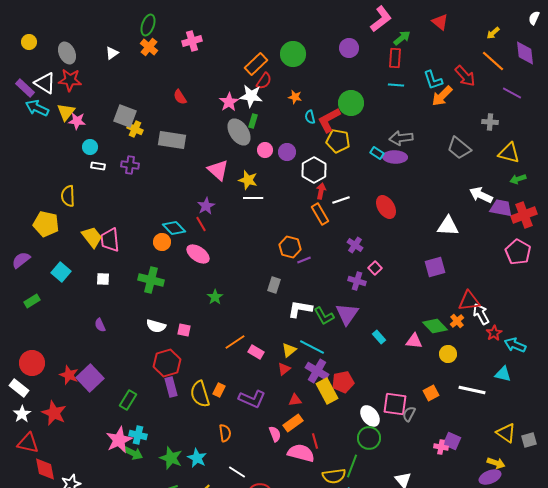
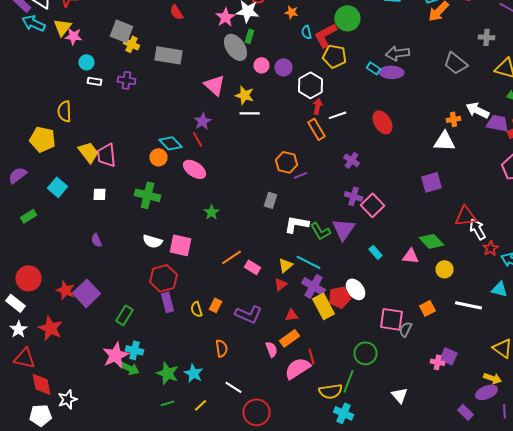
pink square: (375, 268) -> (372, 205), moved, size x1.6
orange cross: (457, 321) -> (454, 119), moved, turned 32
pink square: (184, 330) -> (180, 245), size x1.6
yellow semicircle: (200, 394) -> (196, 309), size x0.6
white ellipse: (370, 416) -> (356, 289), moved
pink semicircle: (301, 453) -> (298, 368), turned -48

